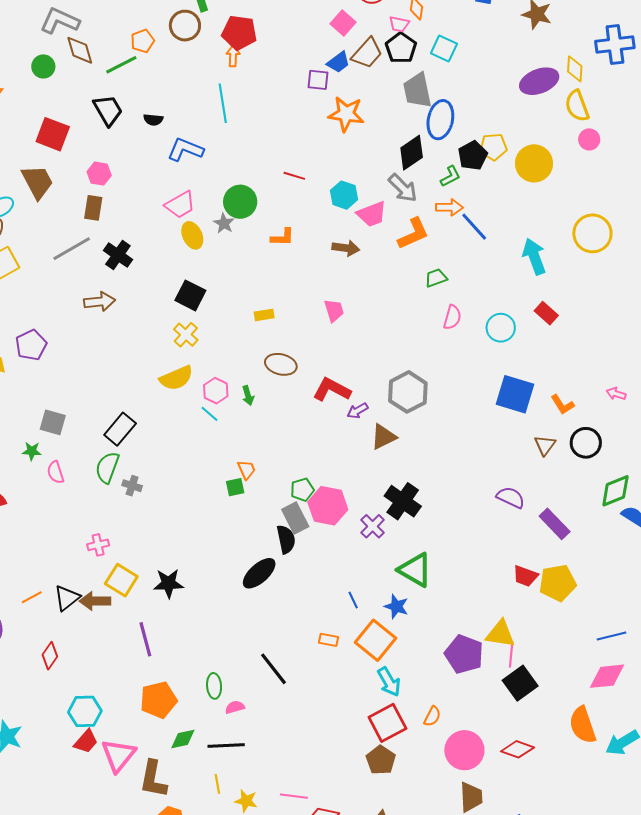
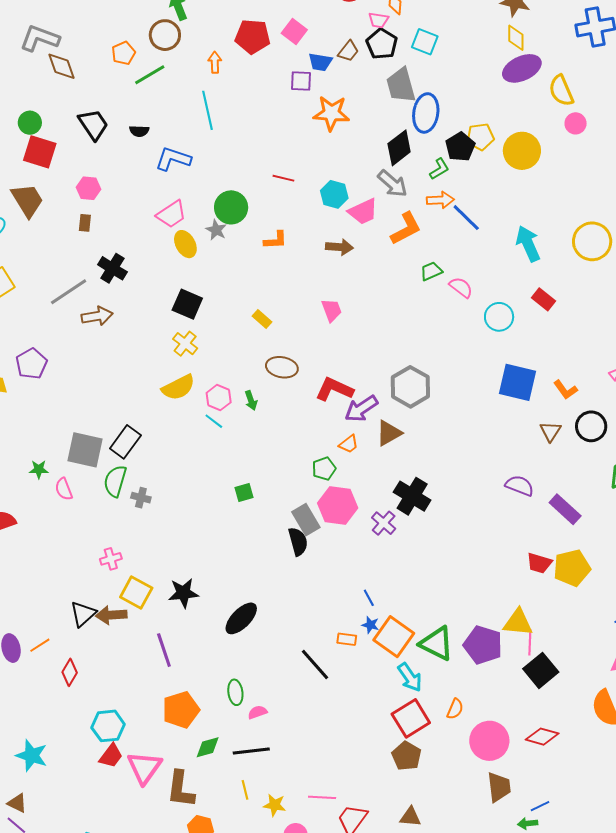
pink square: (343, 23) -> (294, 31), moved
red pentagon: (239, 33) -> (252, 37), moved
brown trapezoid: (367, 53) -> (348, 51), size x0.7
blue trapezoid: (338, 62) -> (320, 62), turned 50
green line: (121, 65) -> (150, 75), moved
green circle: (43, 66) -> (30, 123), moved
yellow diamond: (575, 69) -> (516, 38), moved
brown rectangle: (93, 208) -> (85, 223), size x0.7
yellow circle: (592, 233) -> (592, 241), moved
gray line: (72, 249) -> (69, 292), moved
yellow rectangle: (264, 315) -> (262, 319), turned 54
pink semicircle: (452, 317) -> (461, 287), moved, turned -65
purple arrow: (358, 411) -> (361, 409), size x1.6
gray square: (53, 422) -> (85, 450), moved, size x1.4
orange trapezoid: (247, 470) -> (349, 444), moved, turned 80
green pentagon: (302, 490) -> (324, 469), moved
green triangle: (415, 570) -> (437, 643), moved
black ellipse: (259, 573) -> (241, 618), moved
orange line: (32, 597) -> (40, 645), moved
blue star: (396, 606) -> (370, 625), moved, size x0.7
black line: (273, 669) -> (315, 664), moved

